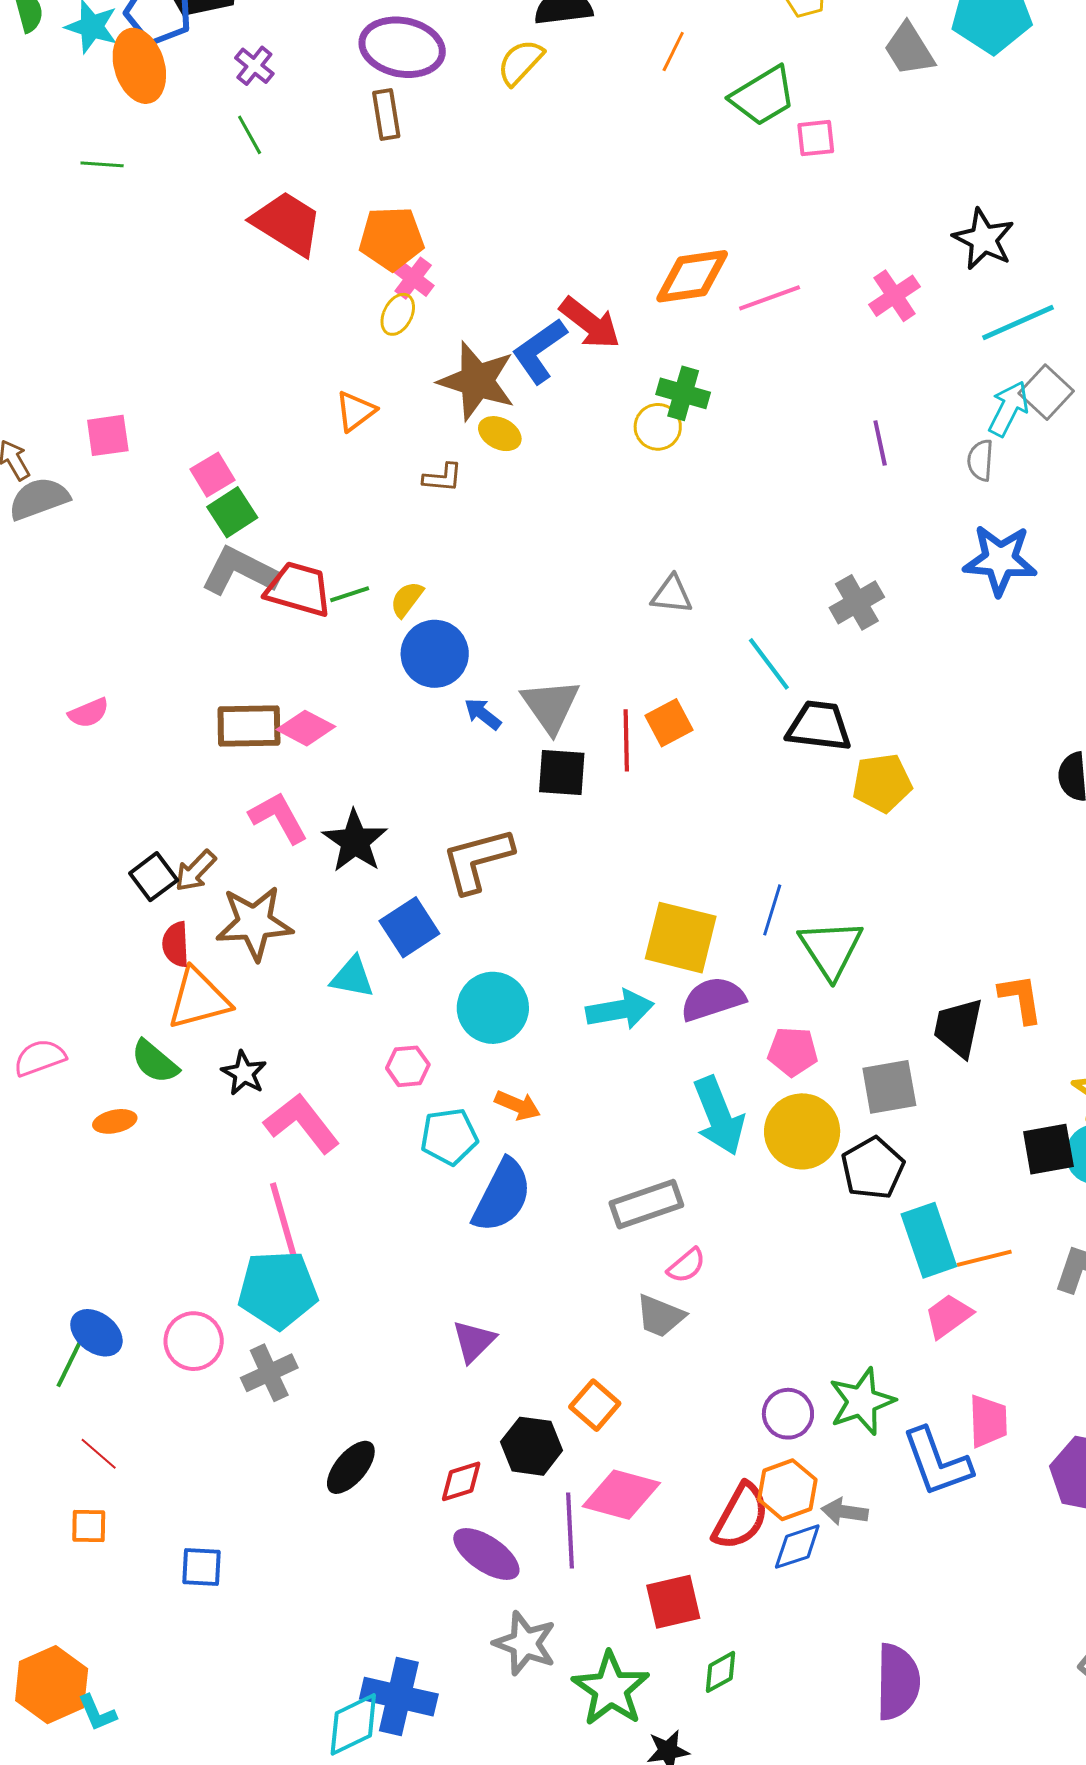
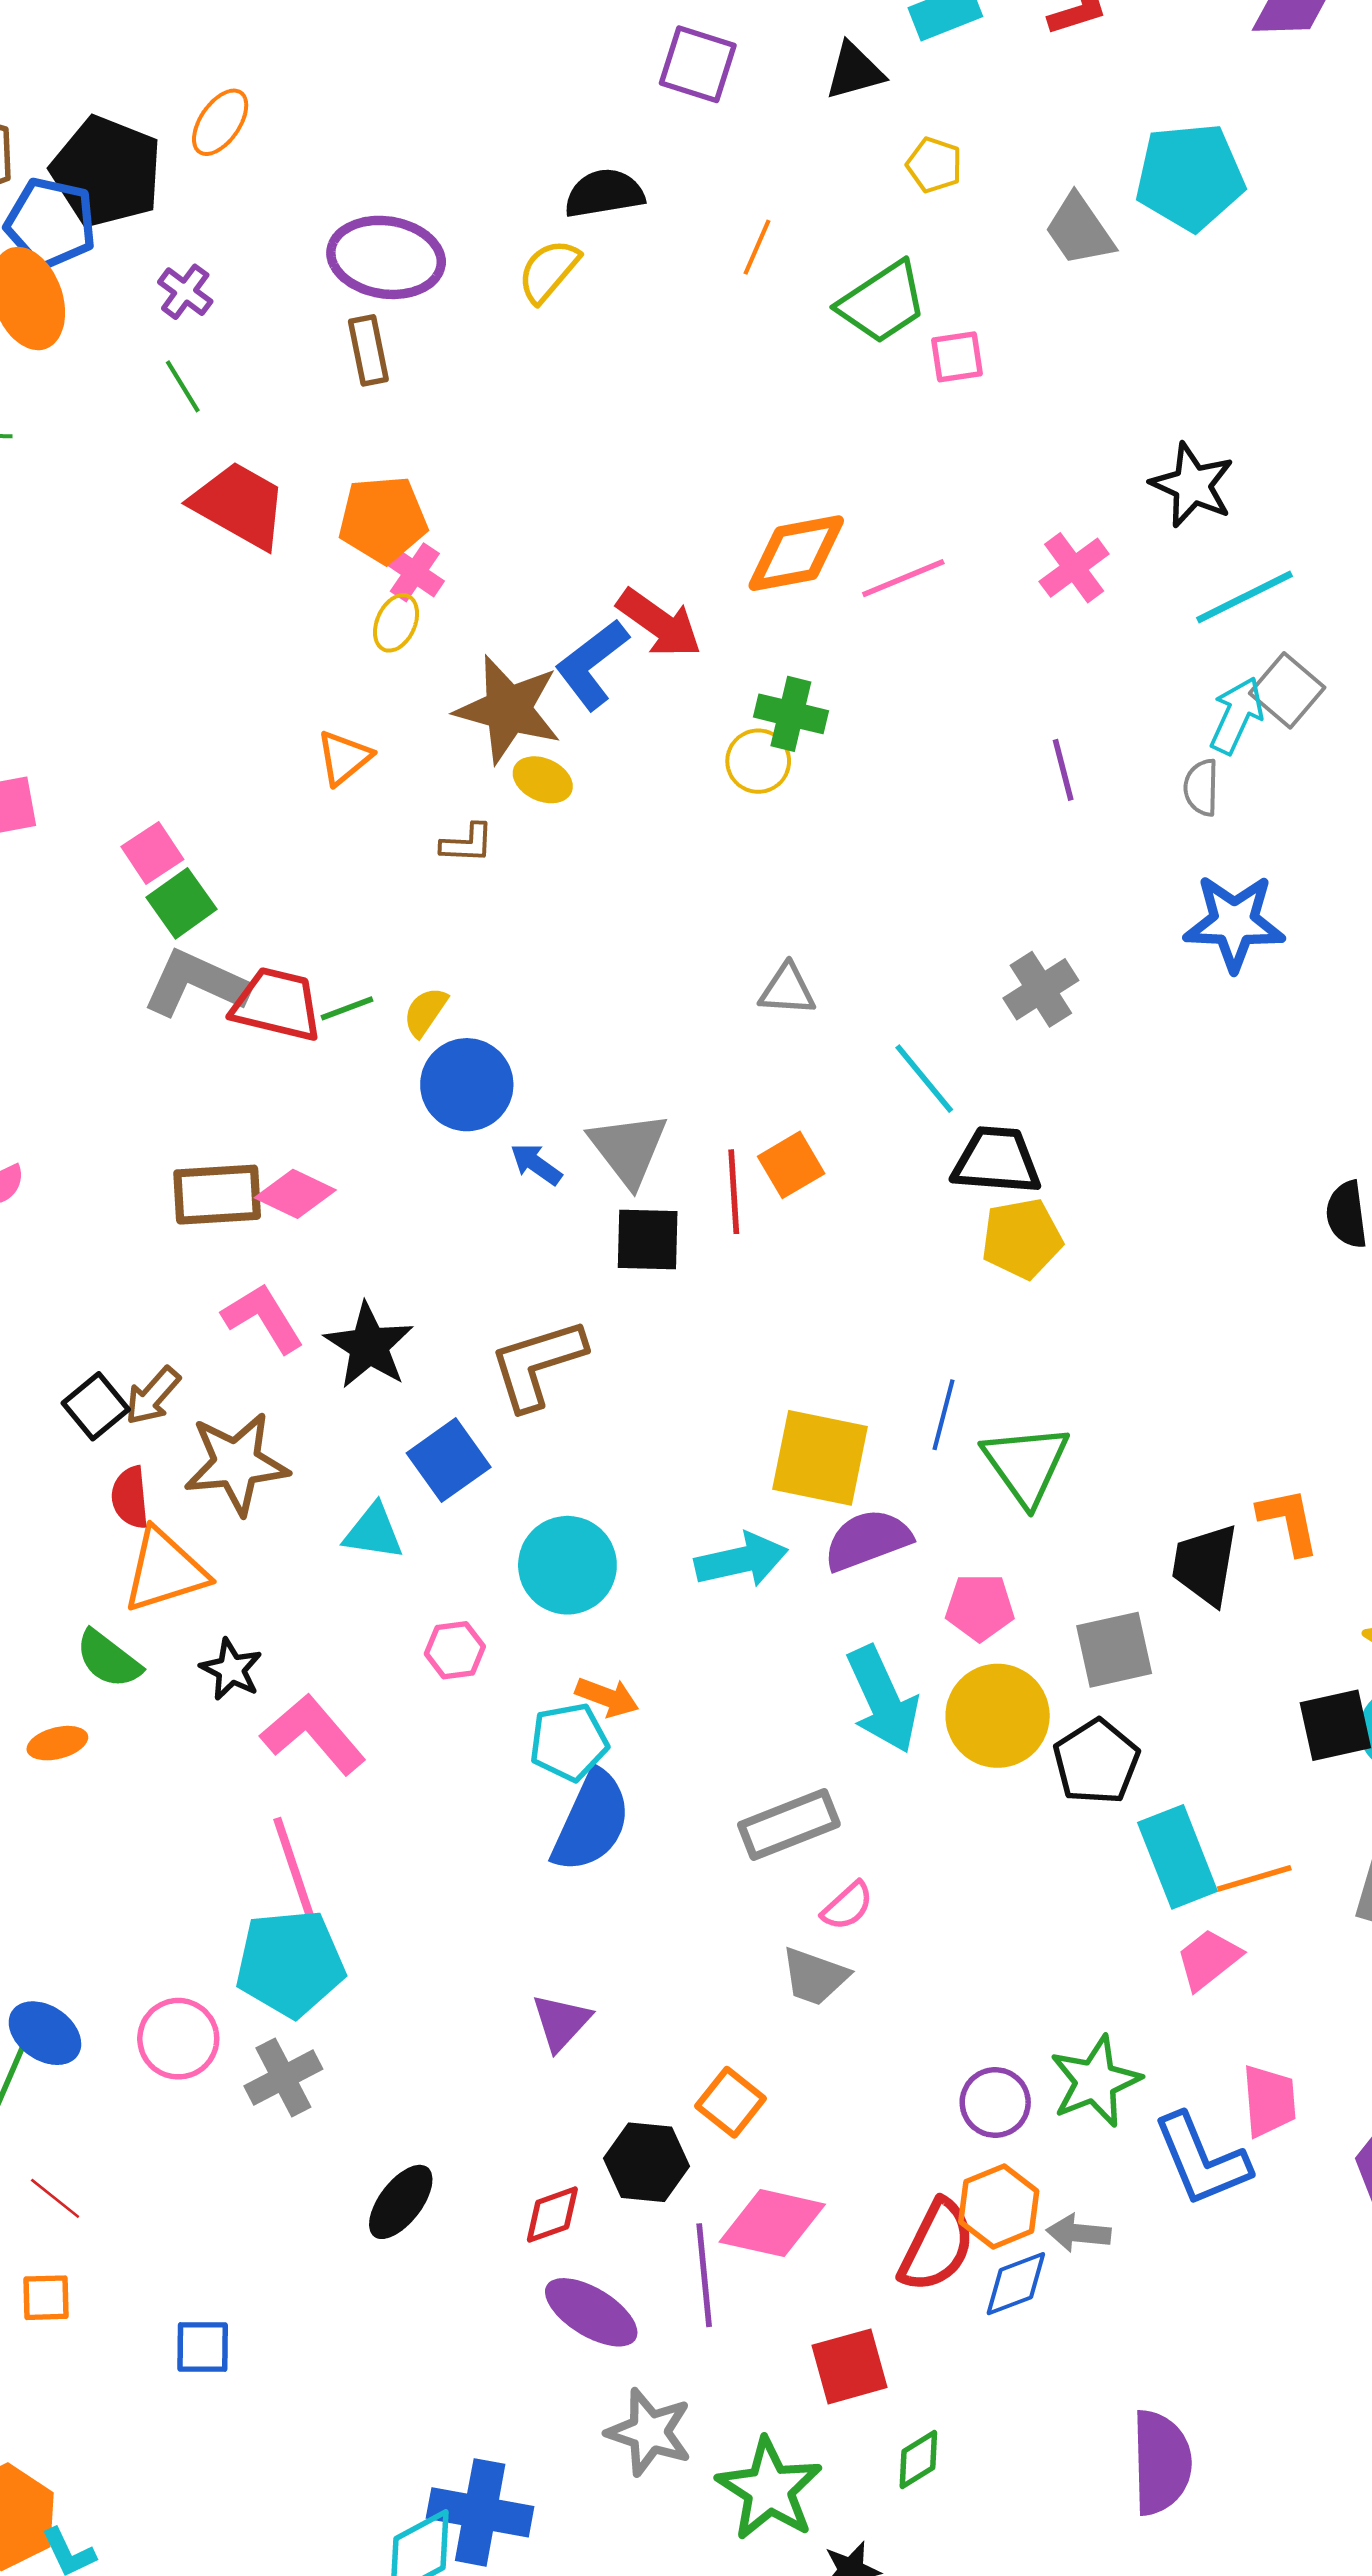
yellow pentagon: (882, 783) -> (1022, 1239), moved
cyan pentagon: (449, 1137) -> (569, 1742), moved

